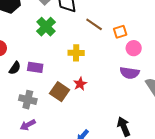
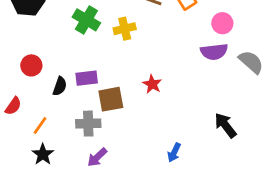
pink circle: (134, 48) -> (222, 23), moved
yellow cross: (76, 53) -> (125, 29), moved
brown square: (60, 92) -> (111, 99), moved, turned -30

